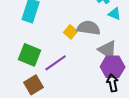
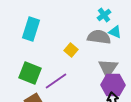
gray semicircle: (89, 28) -> (99, 37), moved
gray triangle: (108, 50) -> (108, 68), turned 30

